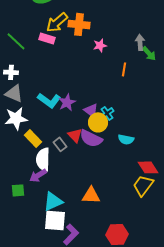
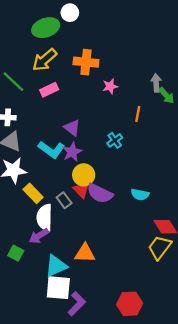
yellow arrow: (57, 22) -> (45, 60), moved
pink rectangle: (47, 38) -> (49, 90), moved, turned -42
purple triangle: (91, 110) -> (72, 128), moved
cyan cross: (107, 113) -> (115, 140), moved
yellow circle: (98, 122) -> (84, 175), moved
green square: (18, 190) -> (16, 253), turned 32
orange triangle: (91, 195) -> (85, 253), moved

